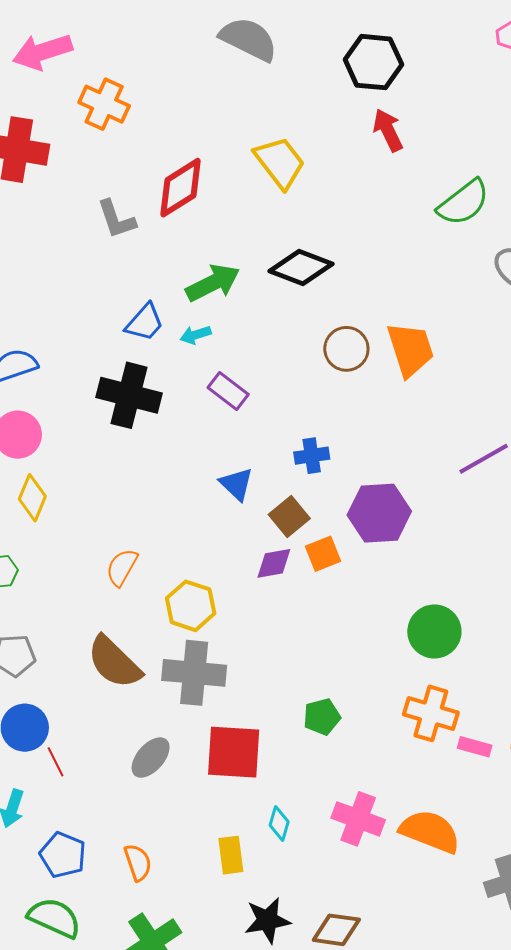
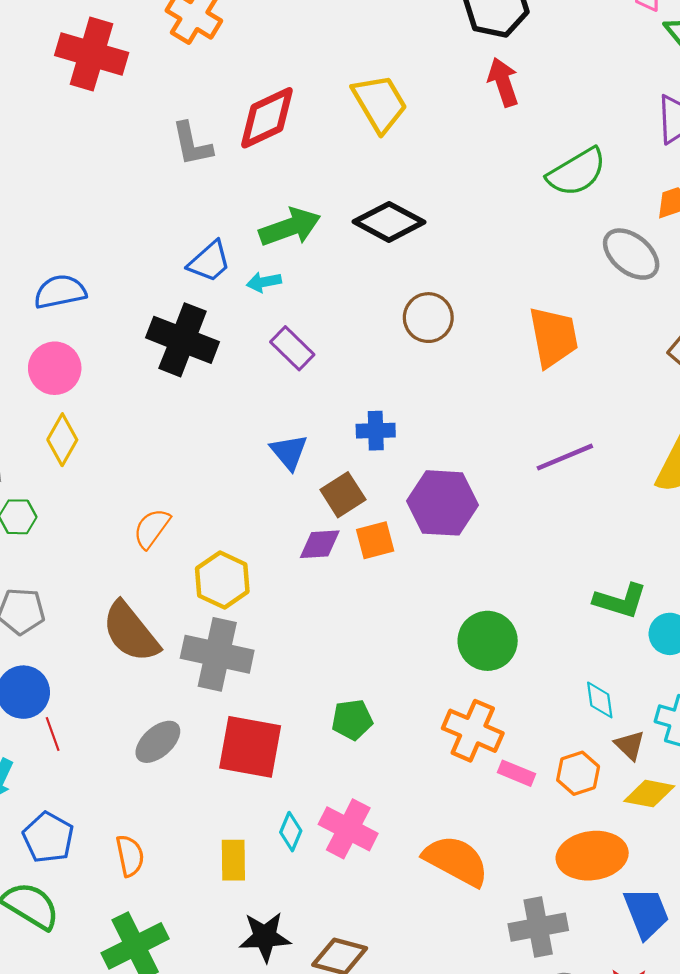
orange trapezoid: (410, 349) -> (553, 337), moved
pink cross: (358, 819) -> (348, 829), moved

